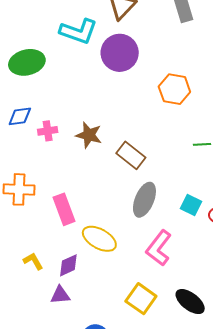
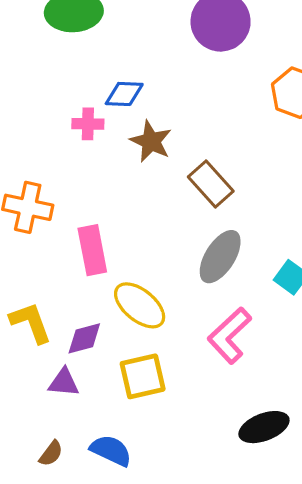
blue diamond: (20, 116) -> (124, 94), moved
yellow L-shape: (33, 261) -> (31, 323), size x1.4
yellow square: (141, 299) -> (143, 376), moved, turned 32
black ellipse: (190, 302) -> (264, 427), turned -68

